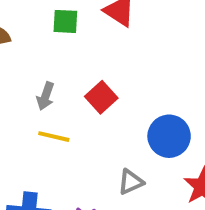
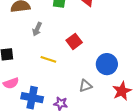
gray arrow: (45, 96) -> (37, 29), moved

